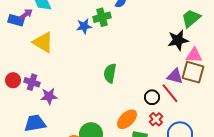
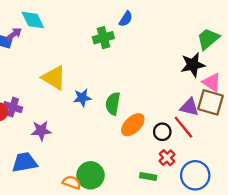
blue star: (84, 26) -> (82, 98), moved
yellow triangle: (43, 42) -> (54, 78), moved
pink triangle: (194, 55) -> (212, 82), turned 30
purple cross: (32, 82) -> (13, 107), moved
orange ellipse: (127, 119) -> (133, 125), moved

